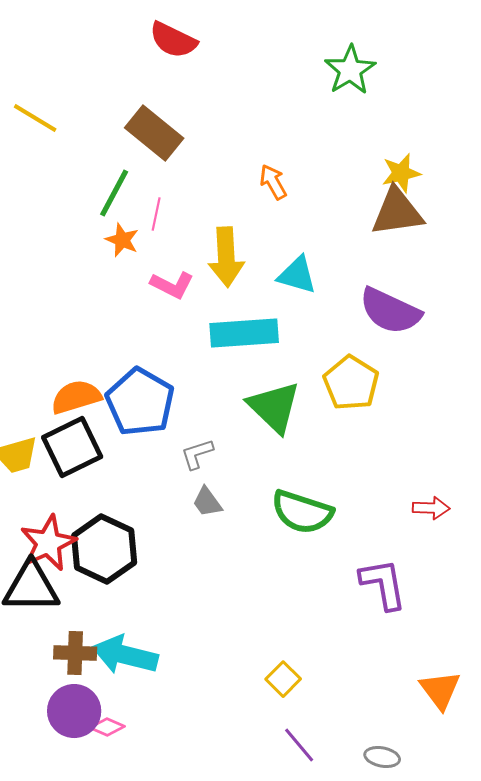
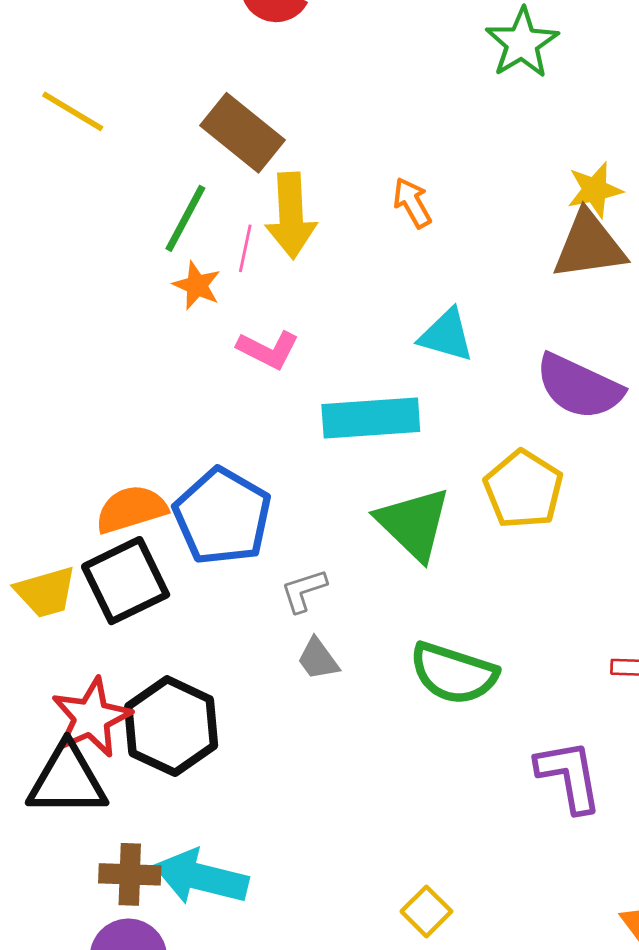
yellow arrow: (226, 257) -> (291, 216), moved

